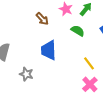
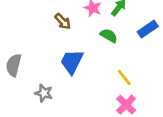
blue trapezoid: (49, 50) -> (72, 62), turned 30

